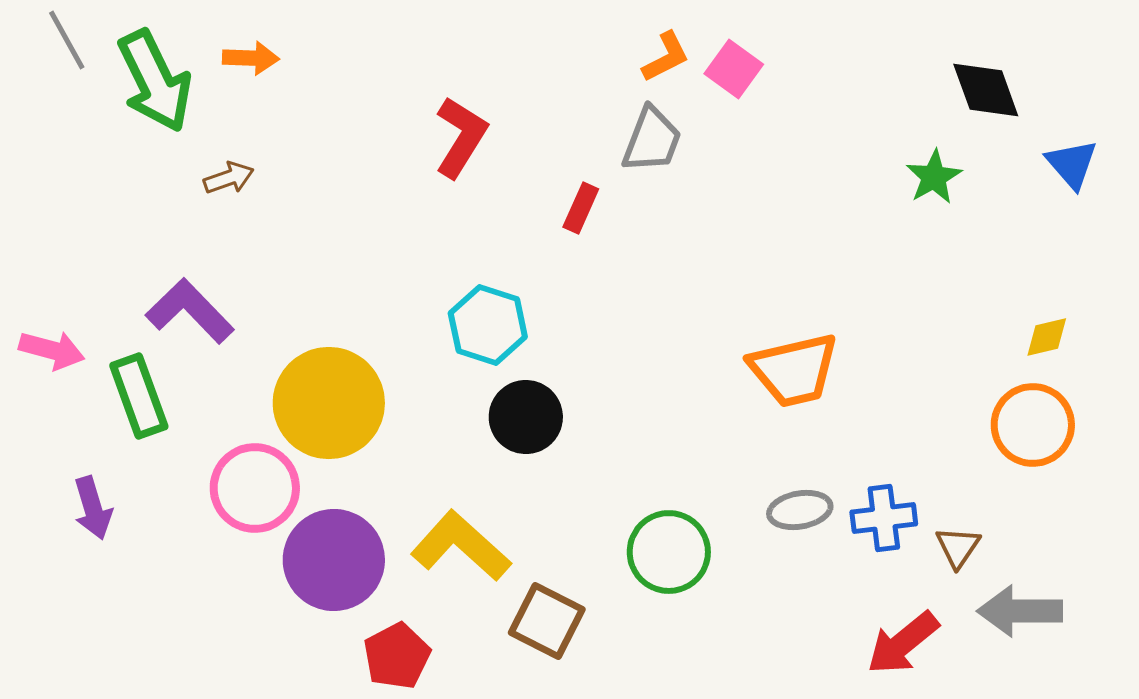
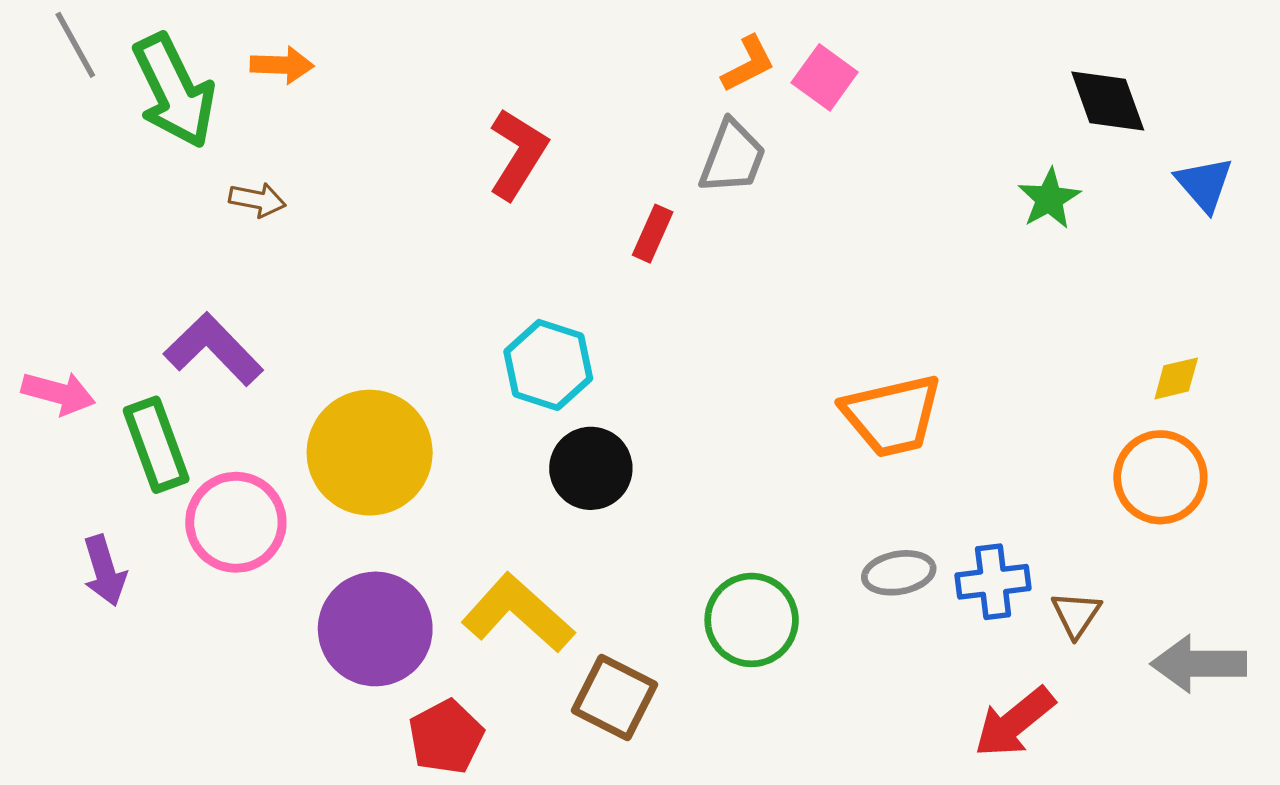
brown arrow: (229, 178) -> (257, 200), turned 30
pink circle: (255, 488) -> (236, 522), moved
gray arrow: (1020, 611) -> (1199, 664), moved

